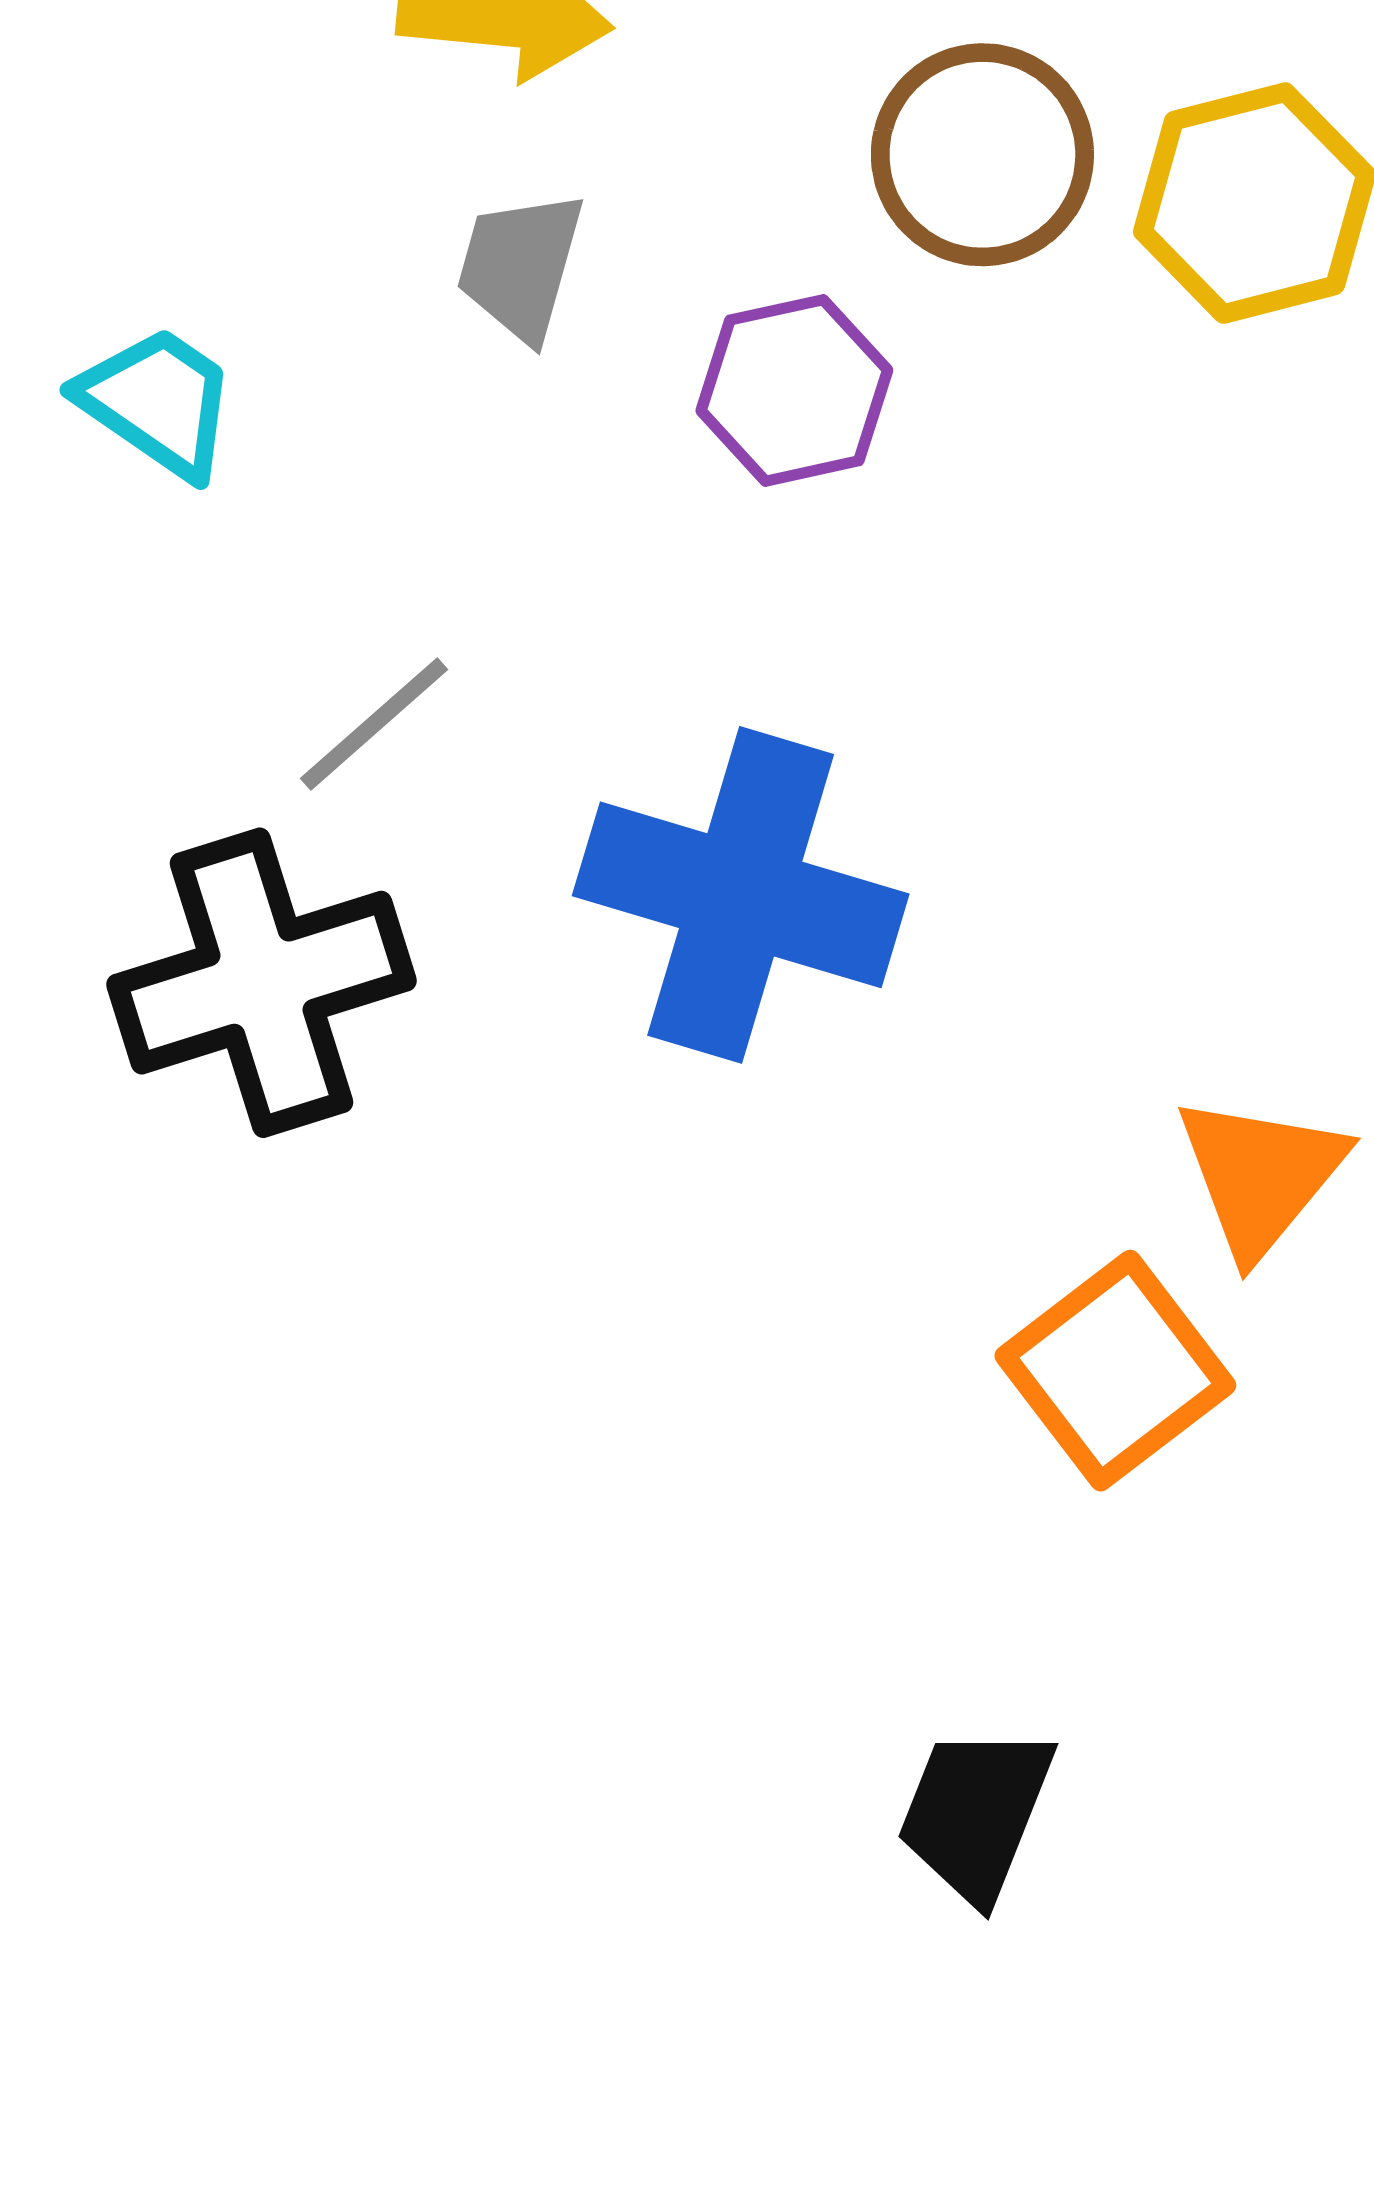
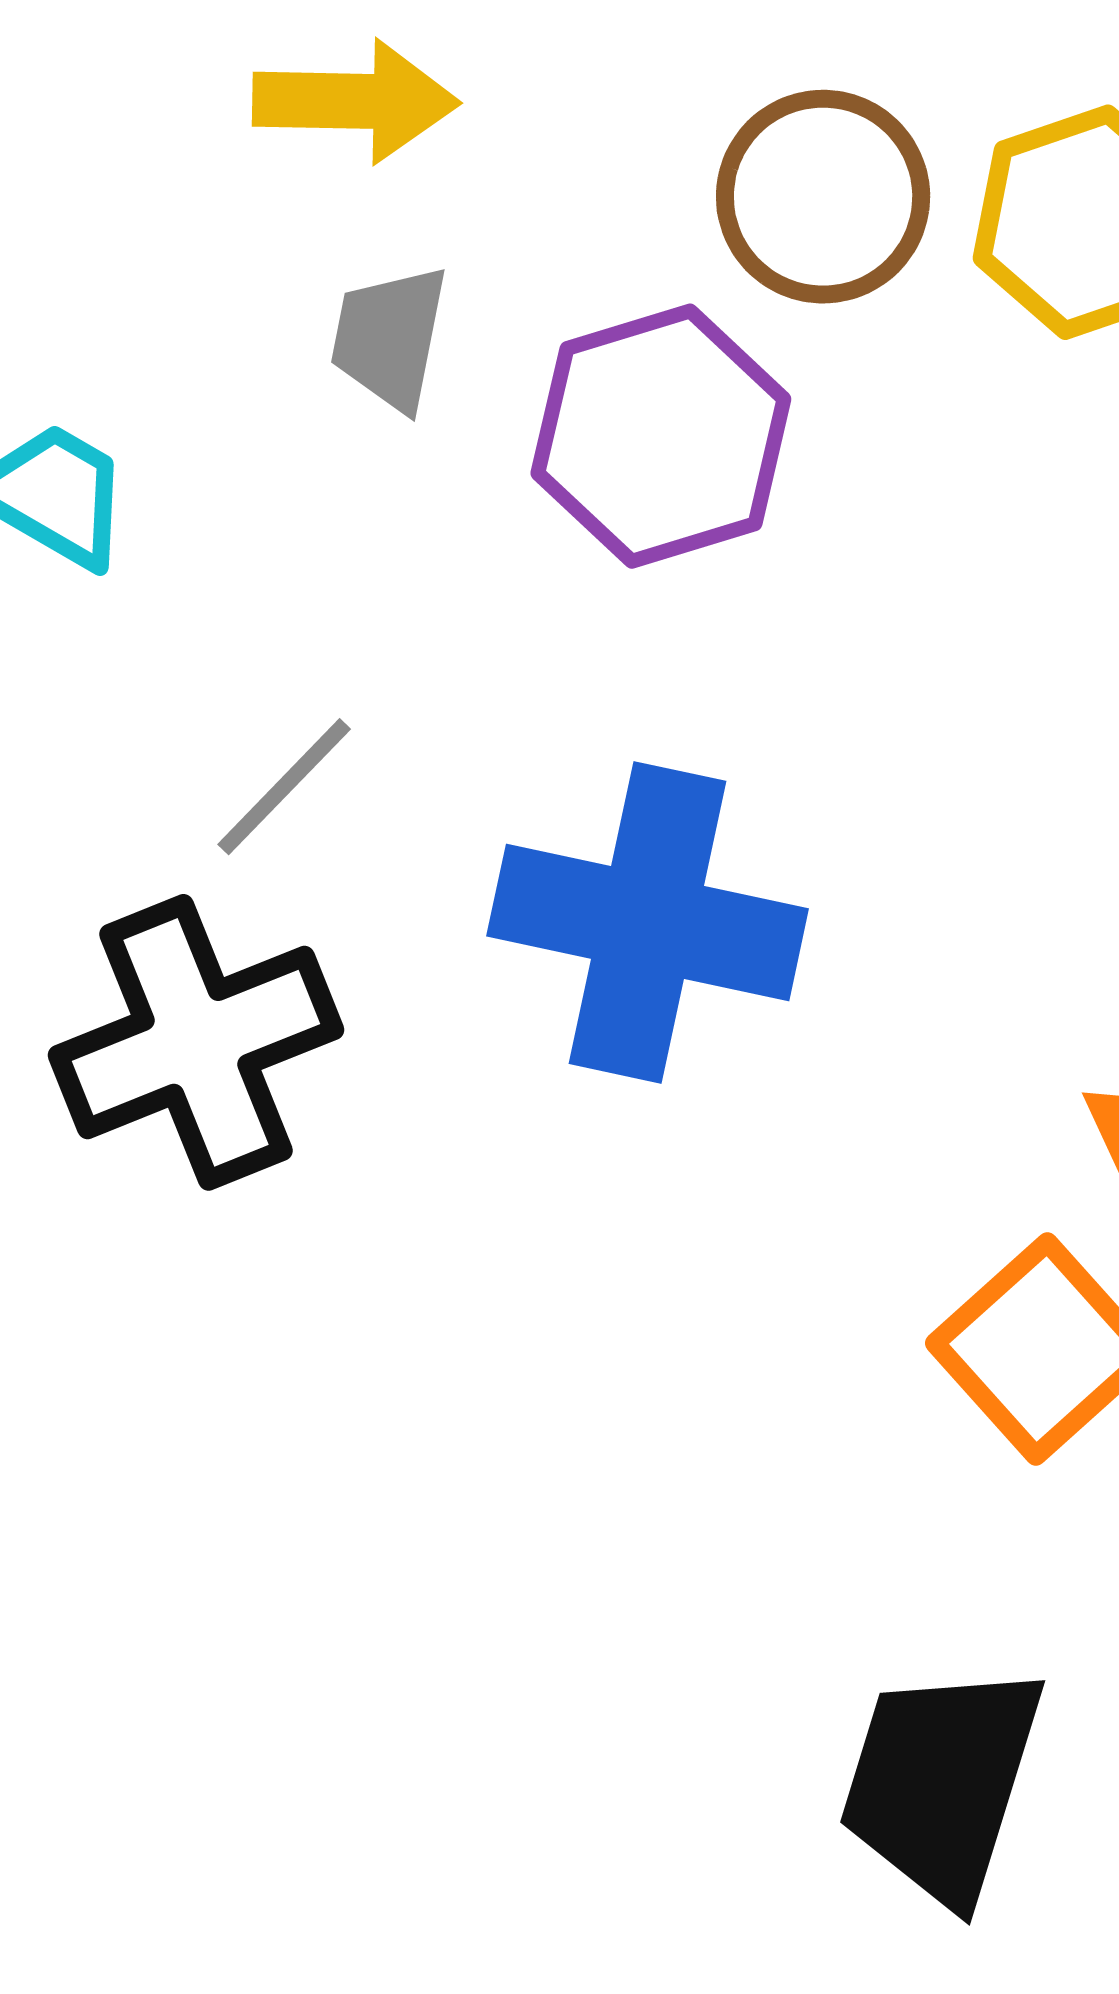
purple hexagon: (794, 390) -> (661, 436), size x1.4
black trapezoid: (976, 1813) -> (941, 1783), size x1.4

